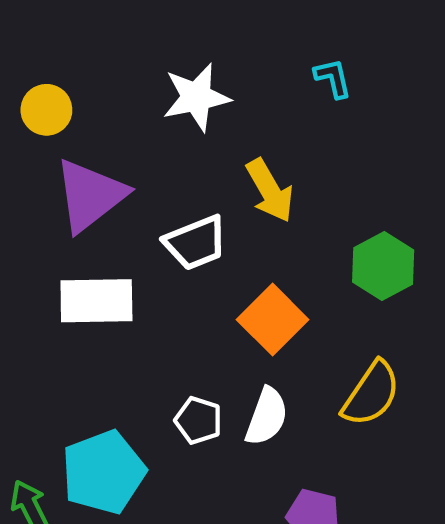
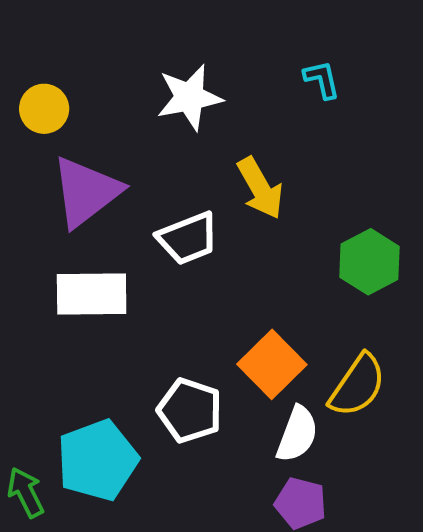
orange square: (273, 320) -> (272, 364), moved
white semicircle: (267, 417) -> (297, 434), moved
white pentagon: (198, 420) -> (190, 410), size x1.4

